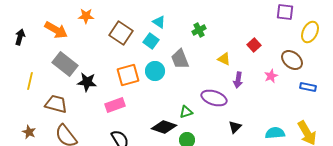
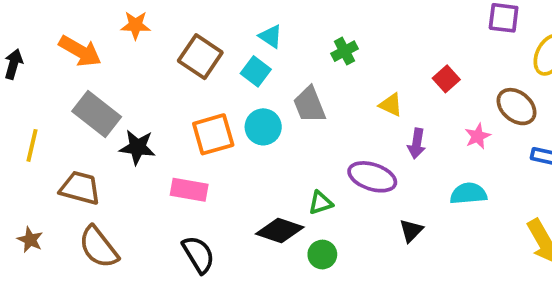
pink rectangle: (115, 105) -> (189, 190), turned 30
cyan semicircle: (275, 133) -> (468, 193), moved

